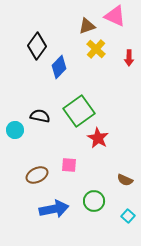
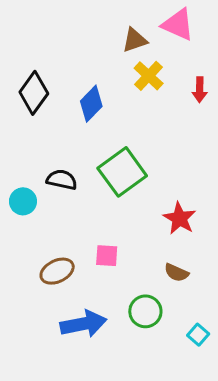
black diamond: (37, 46) -> (34, 93), moved
red star: (98, 138) -> (180, 218), moved
brown semicircle: (125, 180) -> (176, 273), moved

